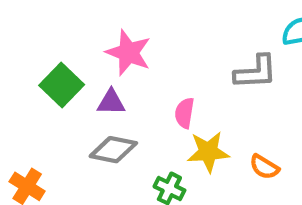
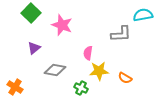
green square: (62, 85) -> (31, 13), moved
purple triangle: (111, 102) -> (34, 48), moved, turned -40

